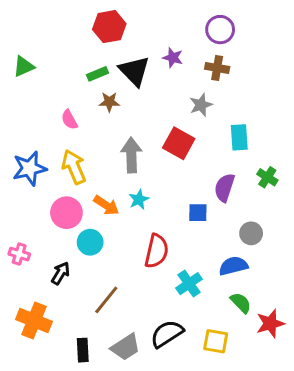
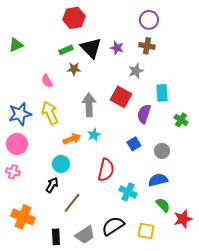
purple star: (173, 58) -> (117, 48), moved
purple semicircle: (224, 188) -> (144, 114), moved
orange arrow: (106, 205) -> (72, 139), turned -54
pink circle: (66, 213) -> (17, 144), moved
blue square: (198, 213) -> (134, 144), turned -32
gray circle: (251, 233) -> (162, 151), moved
black arrow: (61, 273) -> (52, 185), moved
cyan cross: (189, 284) -> (128, 192), turned -30

